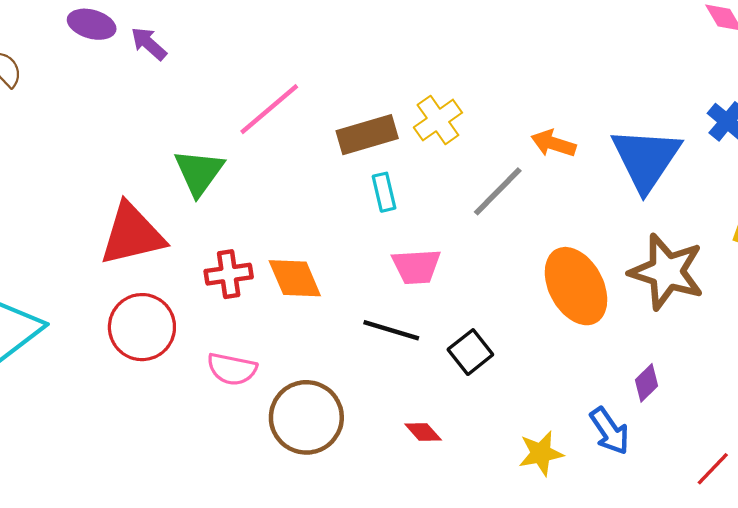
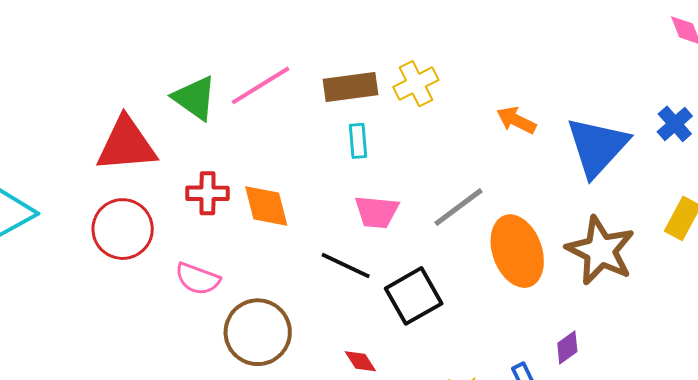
pink line: (269, 109) -> (261, 85), moved
green triangle: (199, 172) -> (195, 98), turned -39
gray line: (498, 191) -> (459, 207), moved
black square: (470, 352) -> (414, 296), size x1.4

